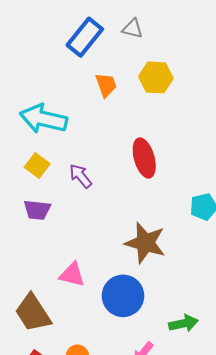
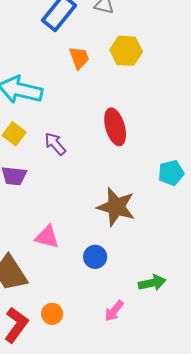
blue circle: (123, 296) -> (95, 257), size x0.6

